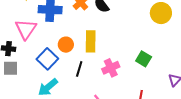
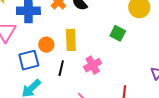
blue square: (47, 59) -> (29, 60), turned 35
green square: (144, 59) -> (118, 33), moved

